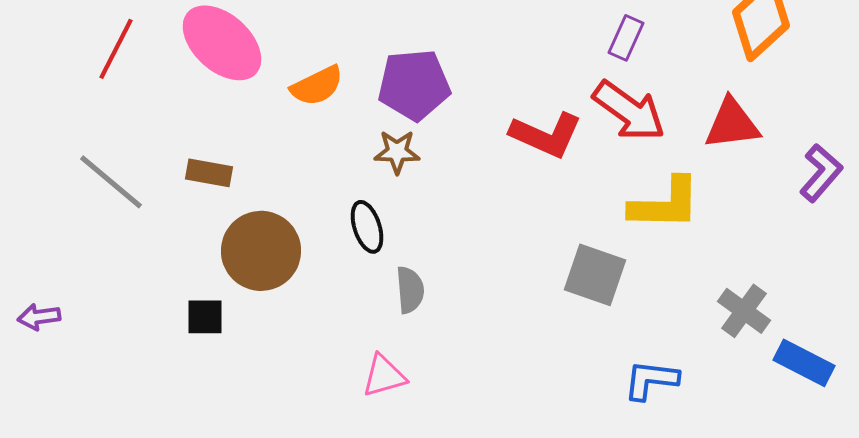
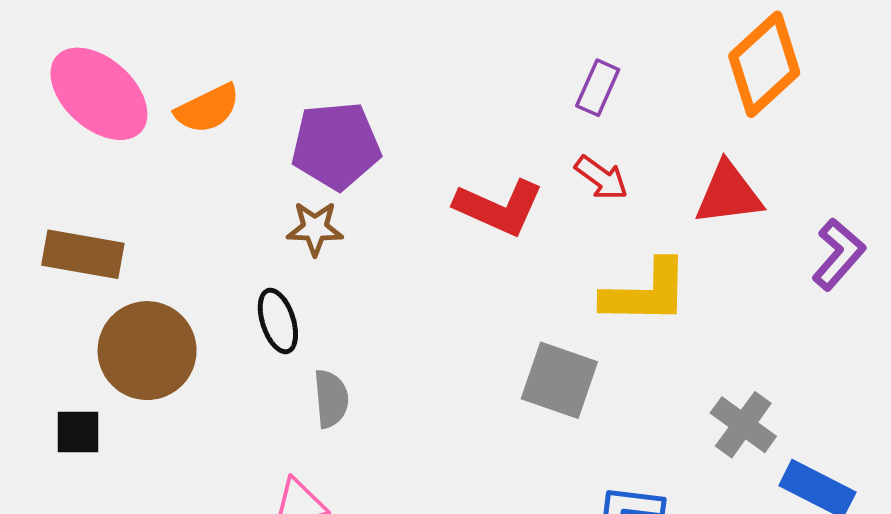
orange semicircle: (317, 86) -> (208, 109), moved
red arrow: (629, 111) -> (601, 178), size x0.6
brown rectangle: (209, 173) -> (83, 254), size x1.4

